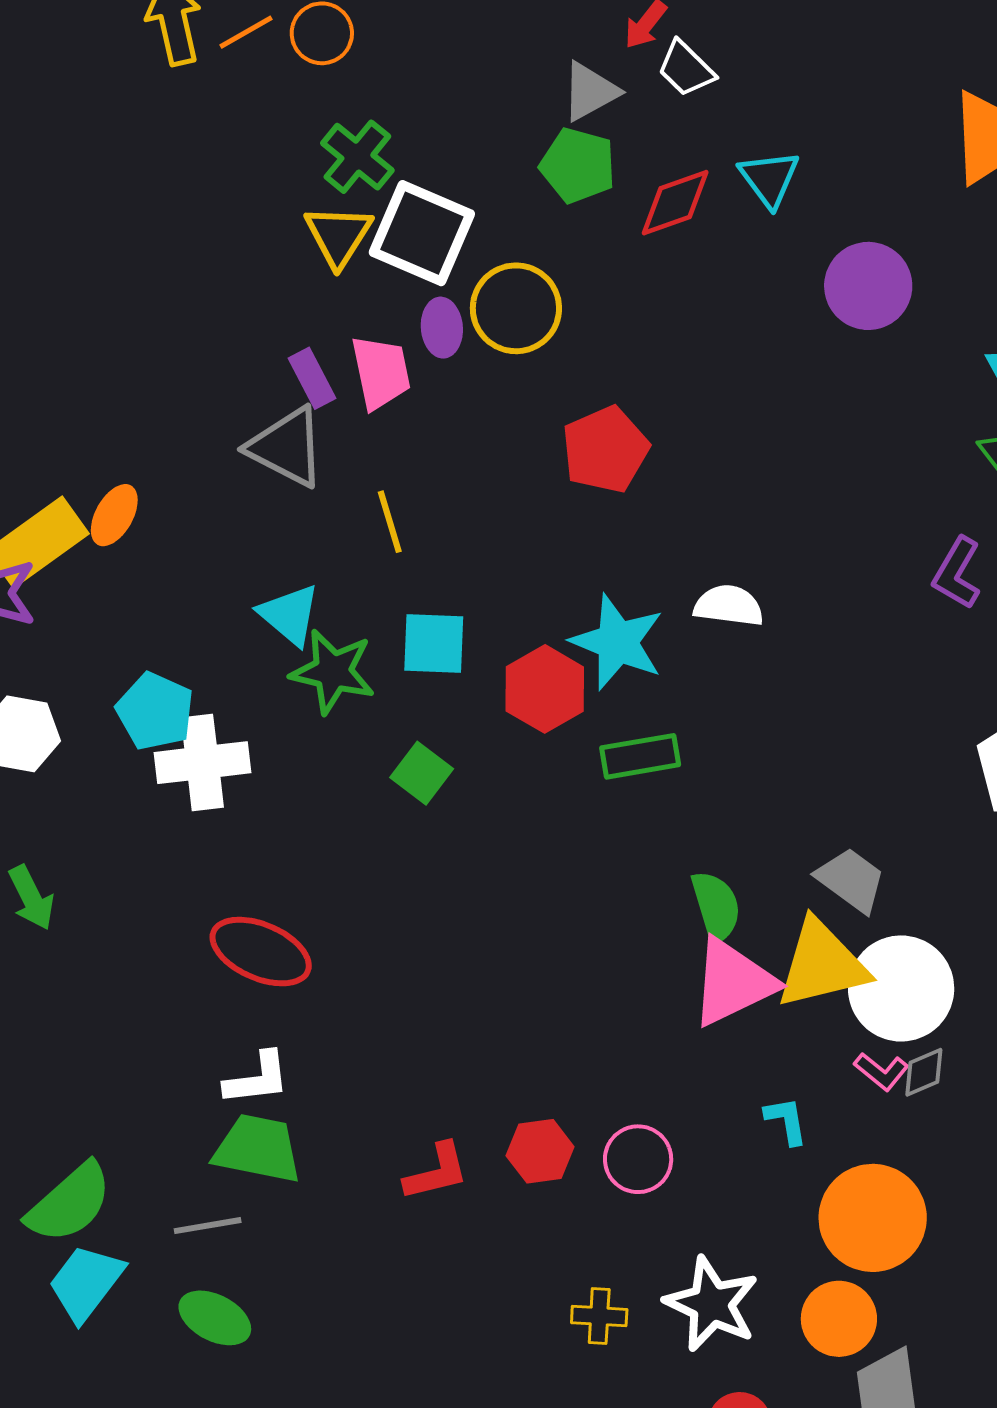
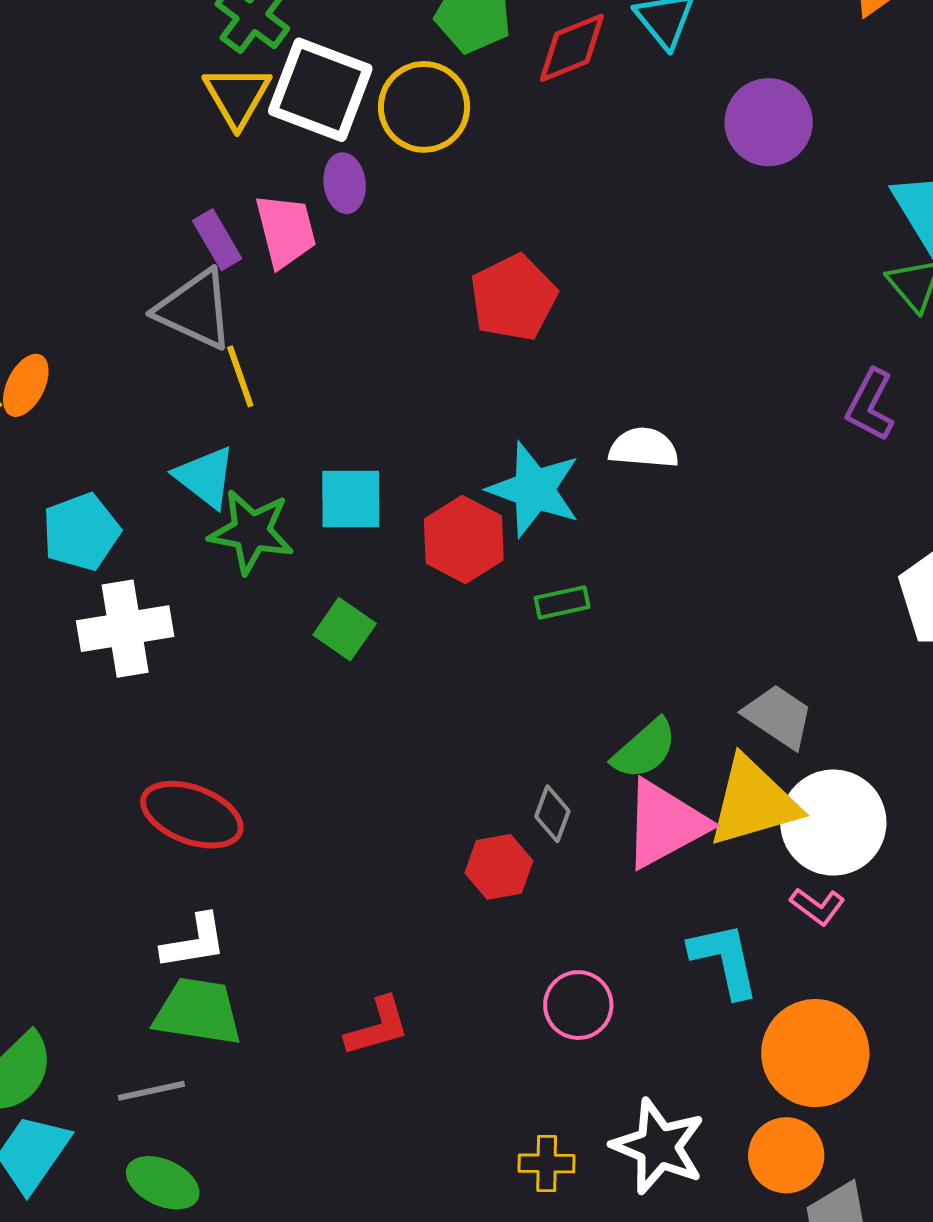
yellow circle: (516, 308) -> (424, 107), moved
yellow line: (390, 522) -> (240, 376), moved
cyan pentagon: (155, 711) -> (81, 532), moved, turned 30
green rectangle: (640, 756) -> (562, 602), size x0.7
green semicircle: (716, 906) -> (645, 749), turned 68
gray diamond: (924, 1072) -> (552, 814), moved, turned -44
cyan L-shape: (786, 1121) -> (725, 960), size x1.6
red hexagon: (540, 1151) -> (499, 867), moved

